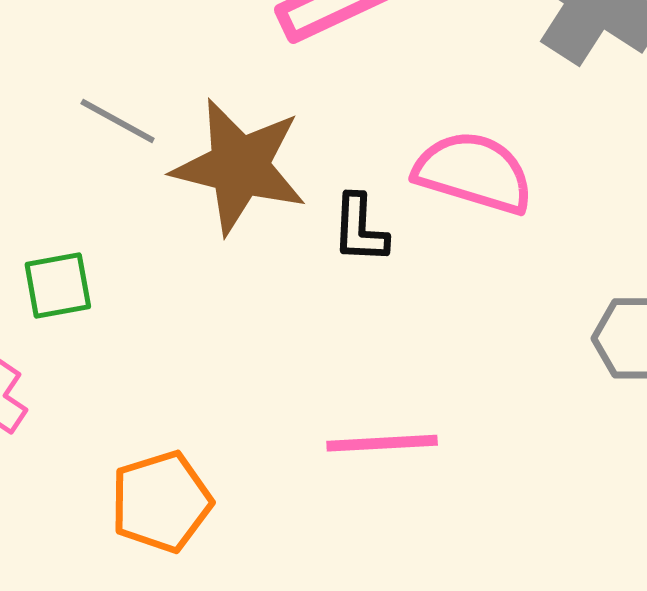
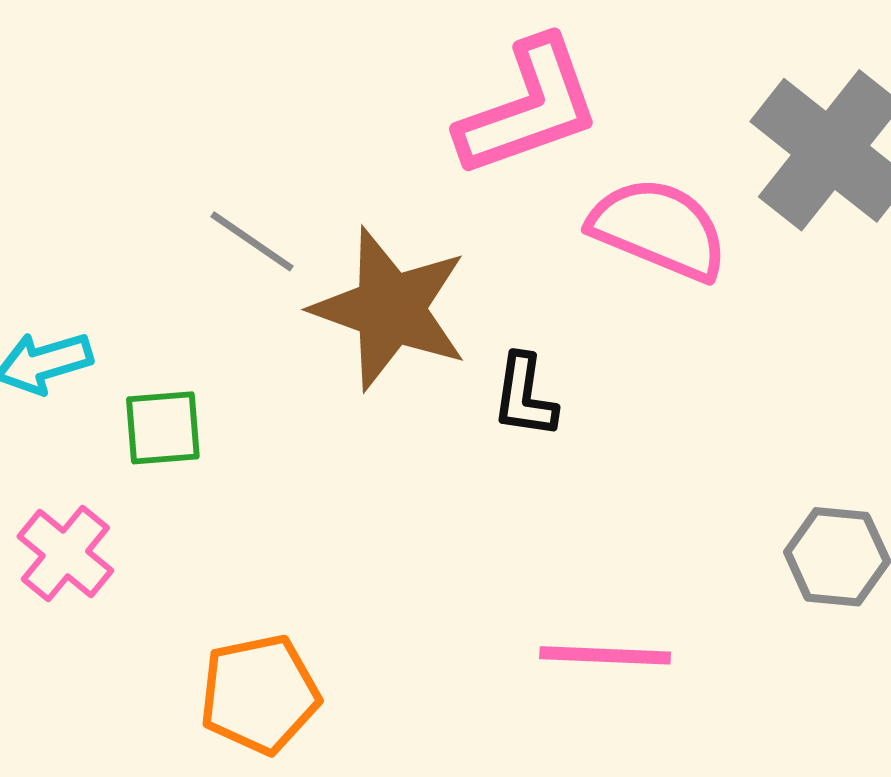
pink semicircle: (474, 172) -> (659, 229), moved
pink line: (382, 443) -> (605, 655), moved

